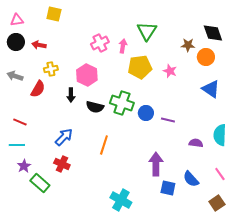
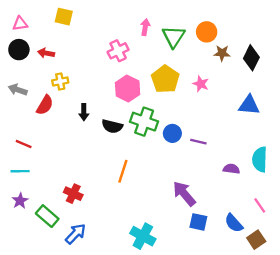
black diamond: (213, 33) -> (251, 58), moved, turned 45
pink arrow: (123, 46) -> (145, 27), moved
orange circle: (206, 57) -> (207, 32), moved
yellow pentagon: (140, 67) -> (165, 79), turned -30
pink hexagon: (87, 75) -> (128, 89), moved
blue triangle: (211, 89) -> (249, 105), turned -30
blue arrow: (64, 137) -> (76, 234), moved
purple arrow: (156, 164) -> (184, 194), turned -40
purple star: (24, 166) -> (20, 201), moved
blue semicircle: (191, 179) -> (234, 223), moved

